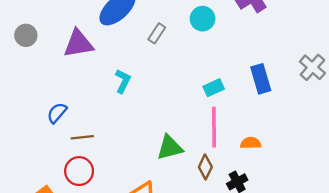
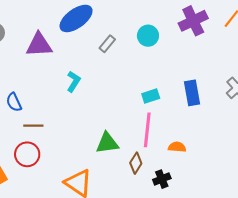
blue semicircle: (57, 113) -> (14, 102), turned -72

